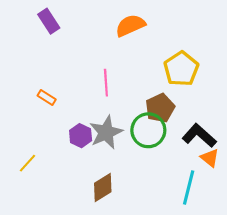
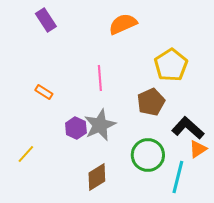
green circle: (148, 130) -> (148, 155), moved
orange triangle: (210, 158) -> (198, 149), turned 48

